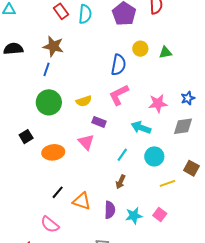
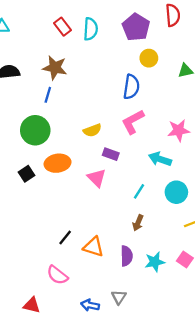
yellow circle: (140, 49) -> (149, 58), moved
green circle: (49, 102) -> (35, 130), moved
orange ellipse: (53, 152) -> (58, 163), moved

